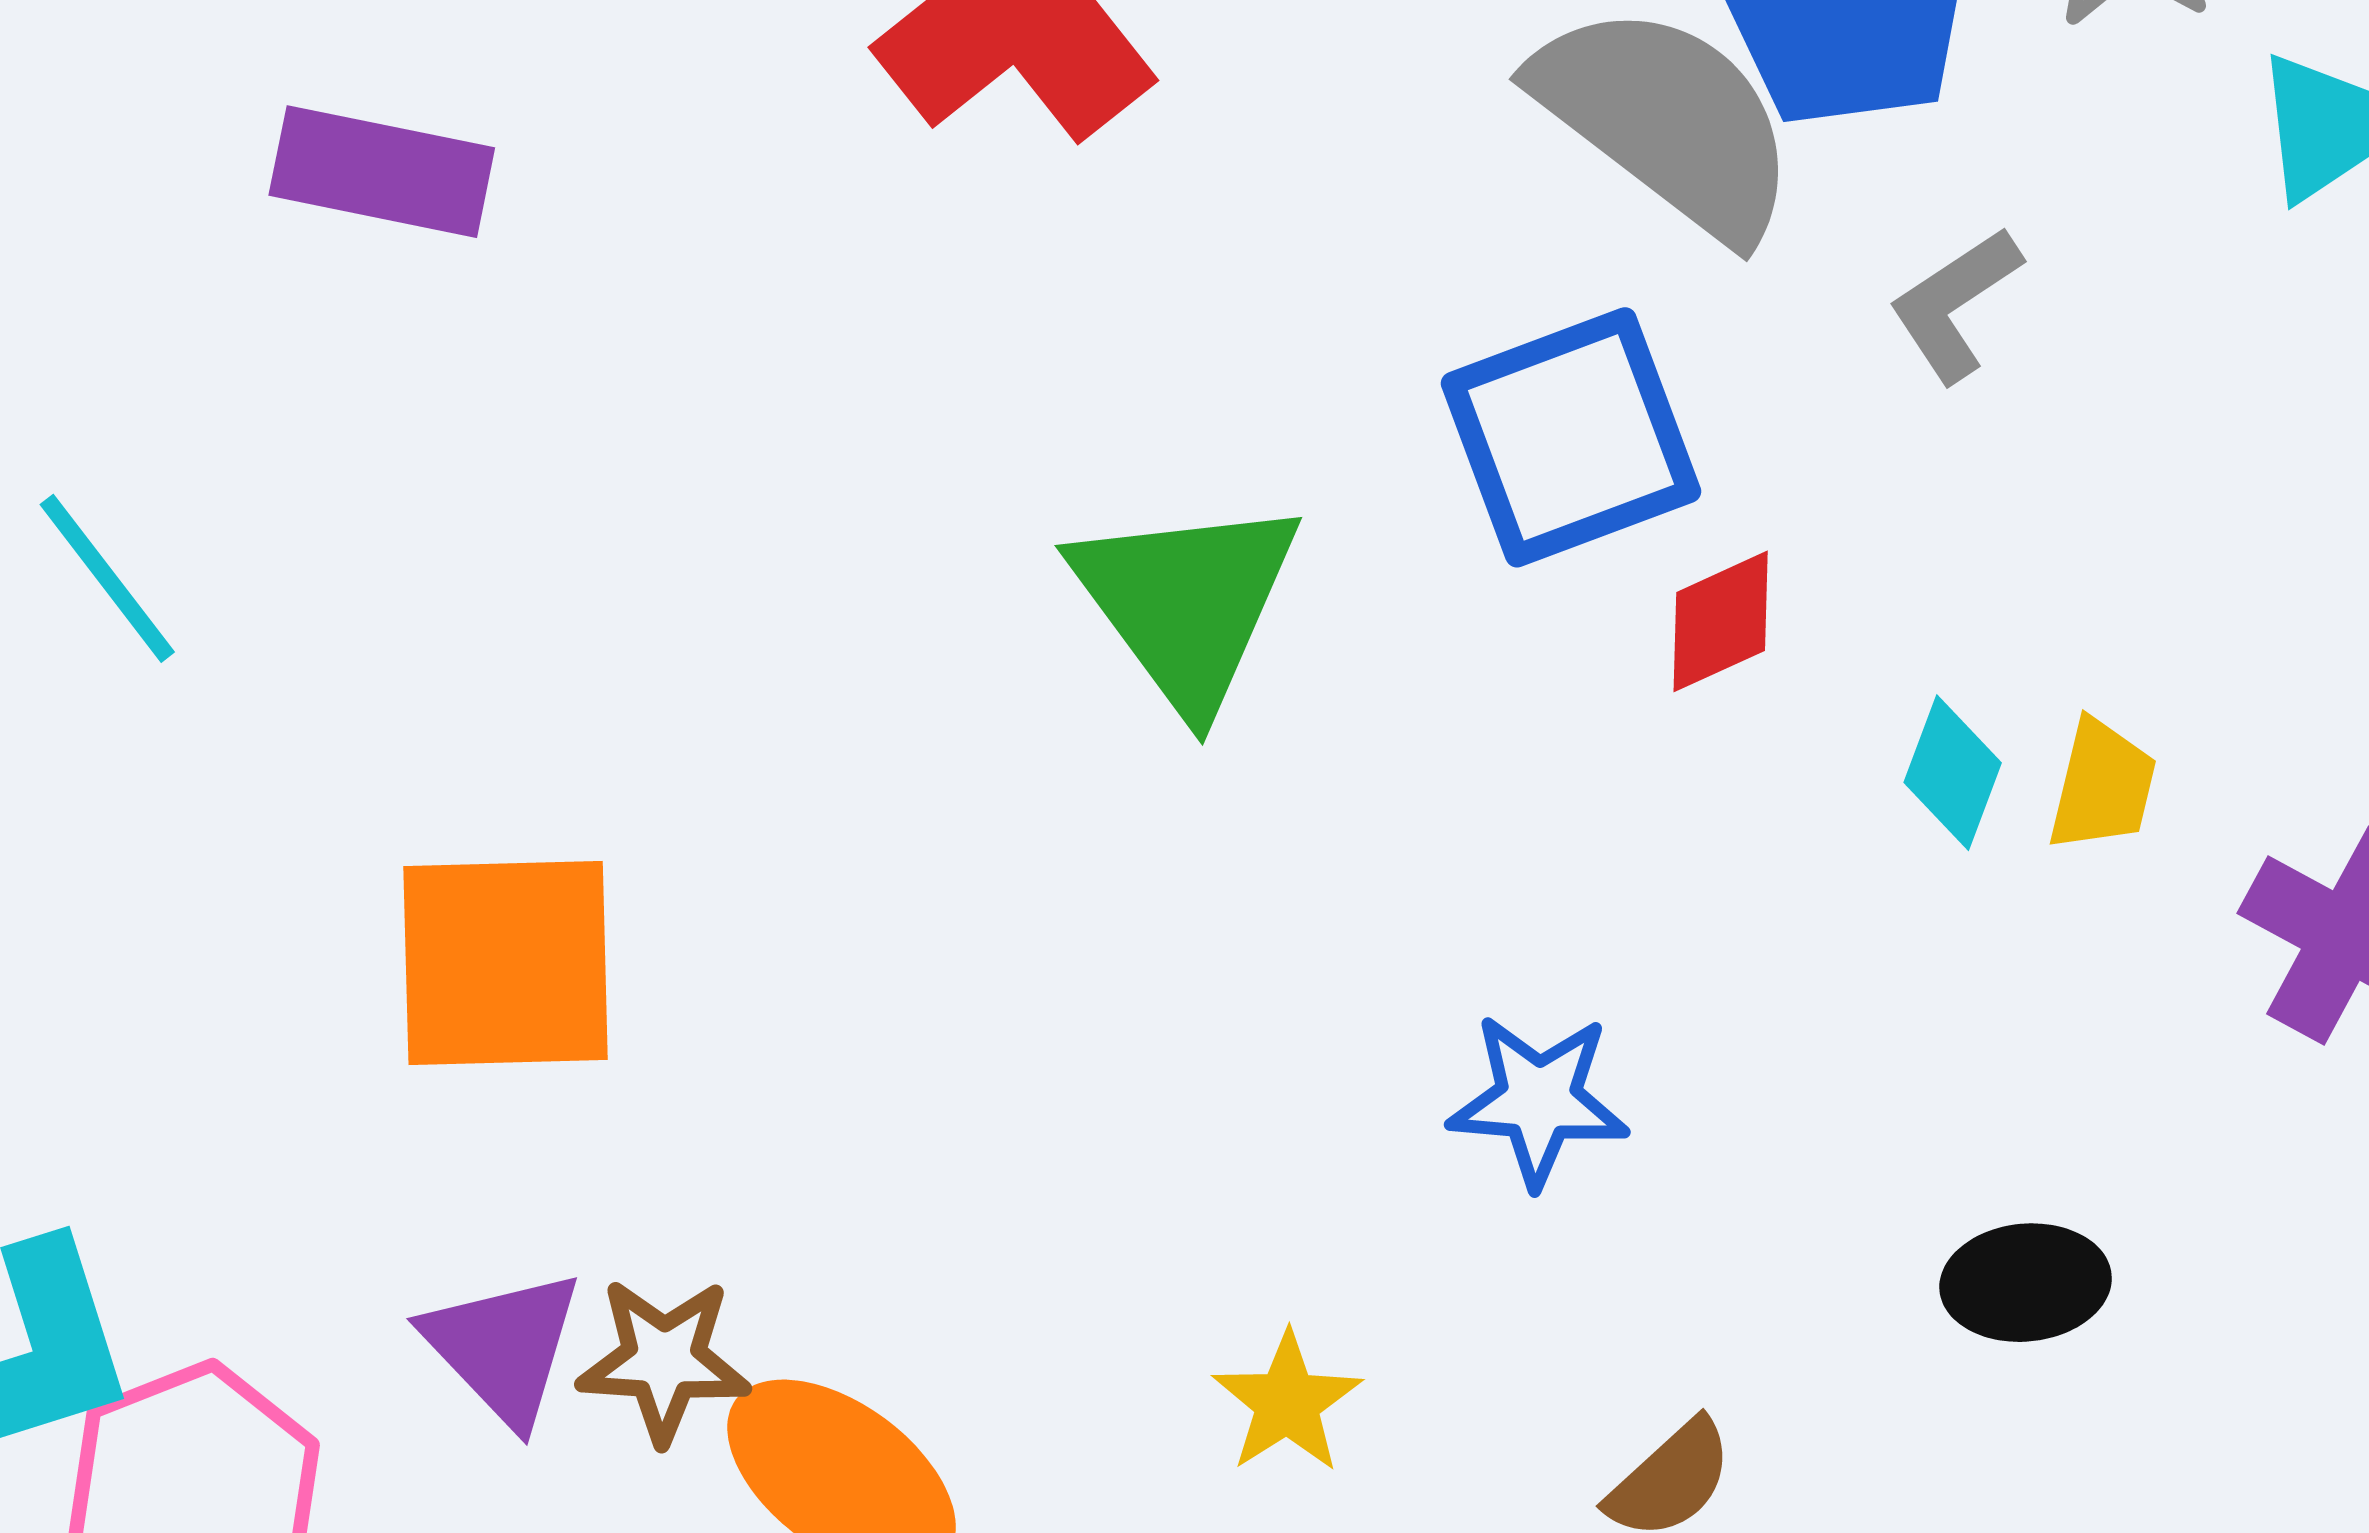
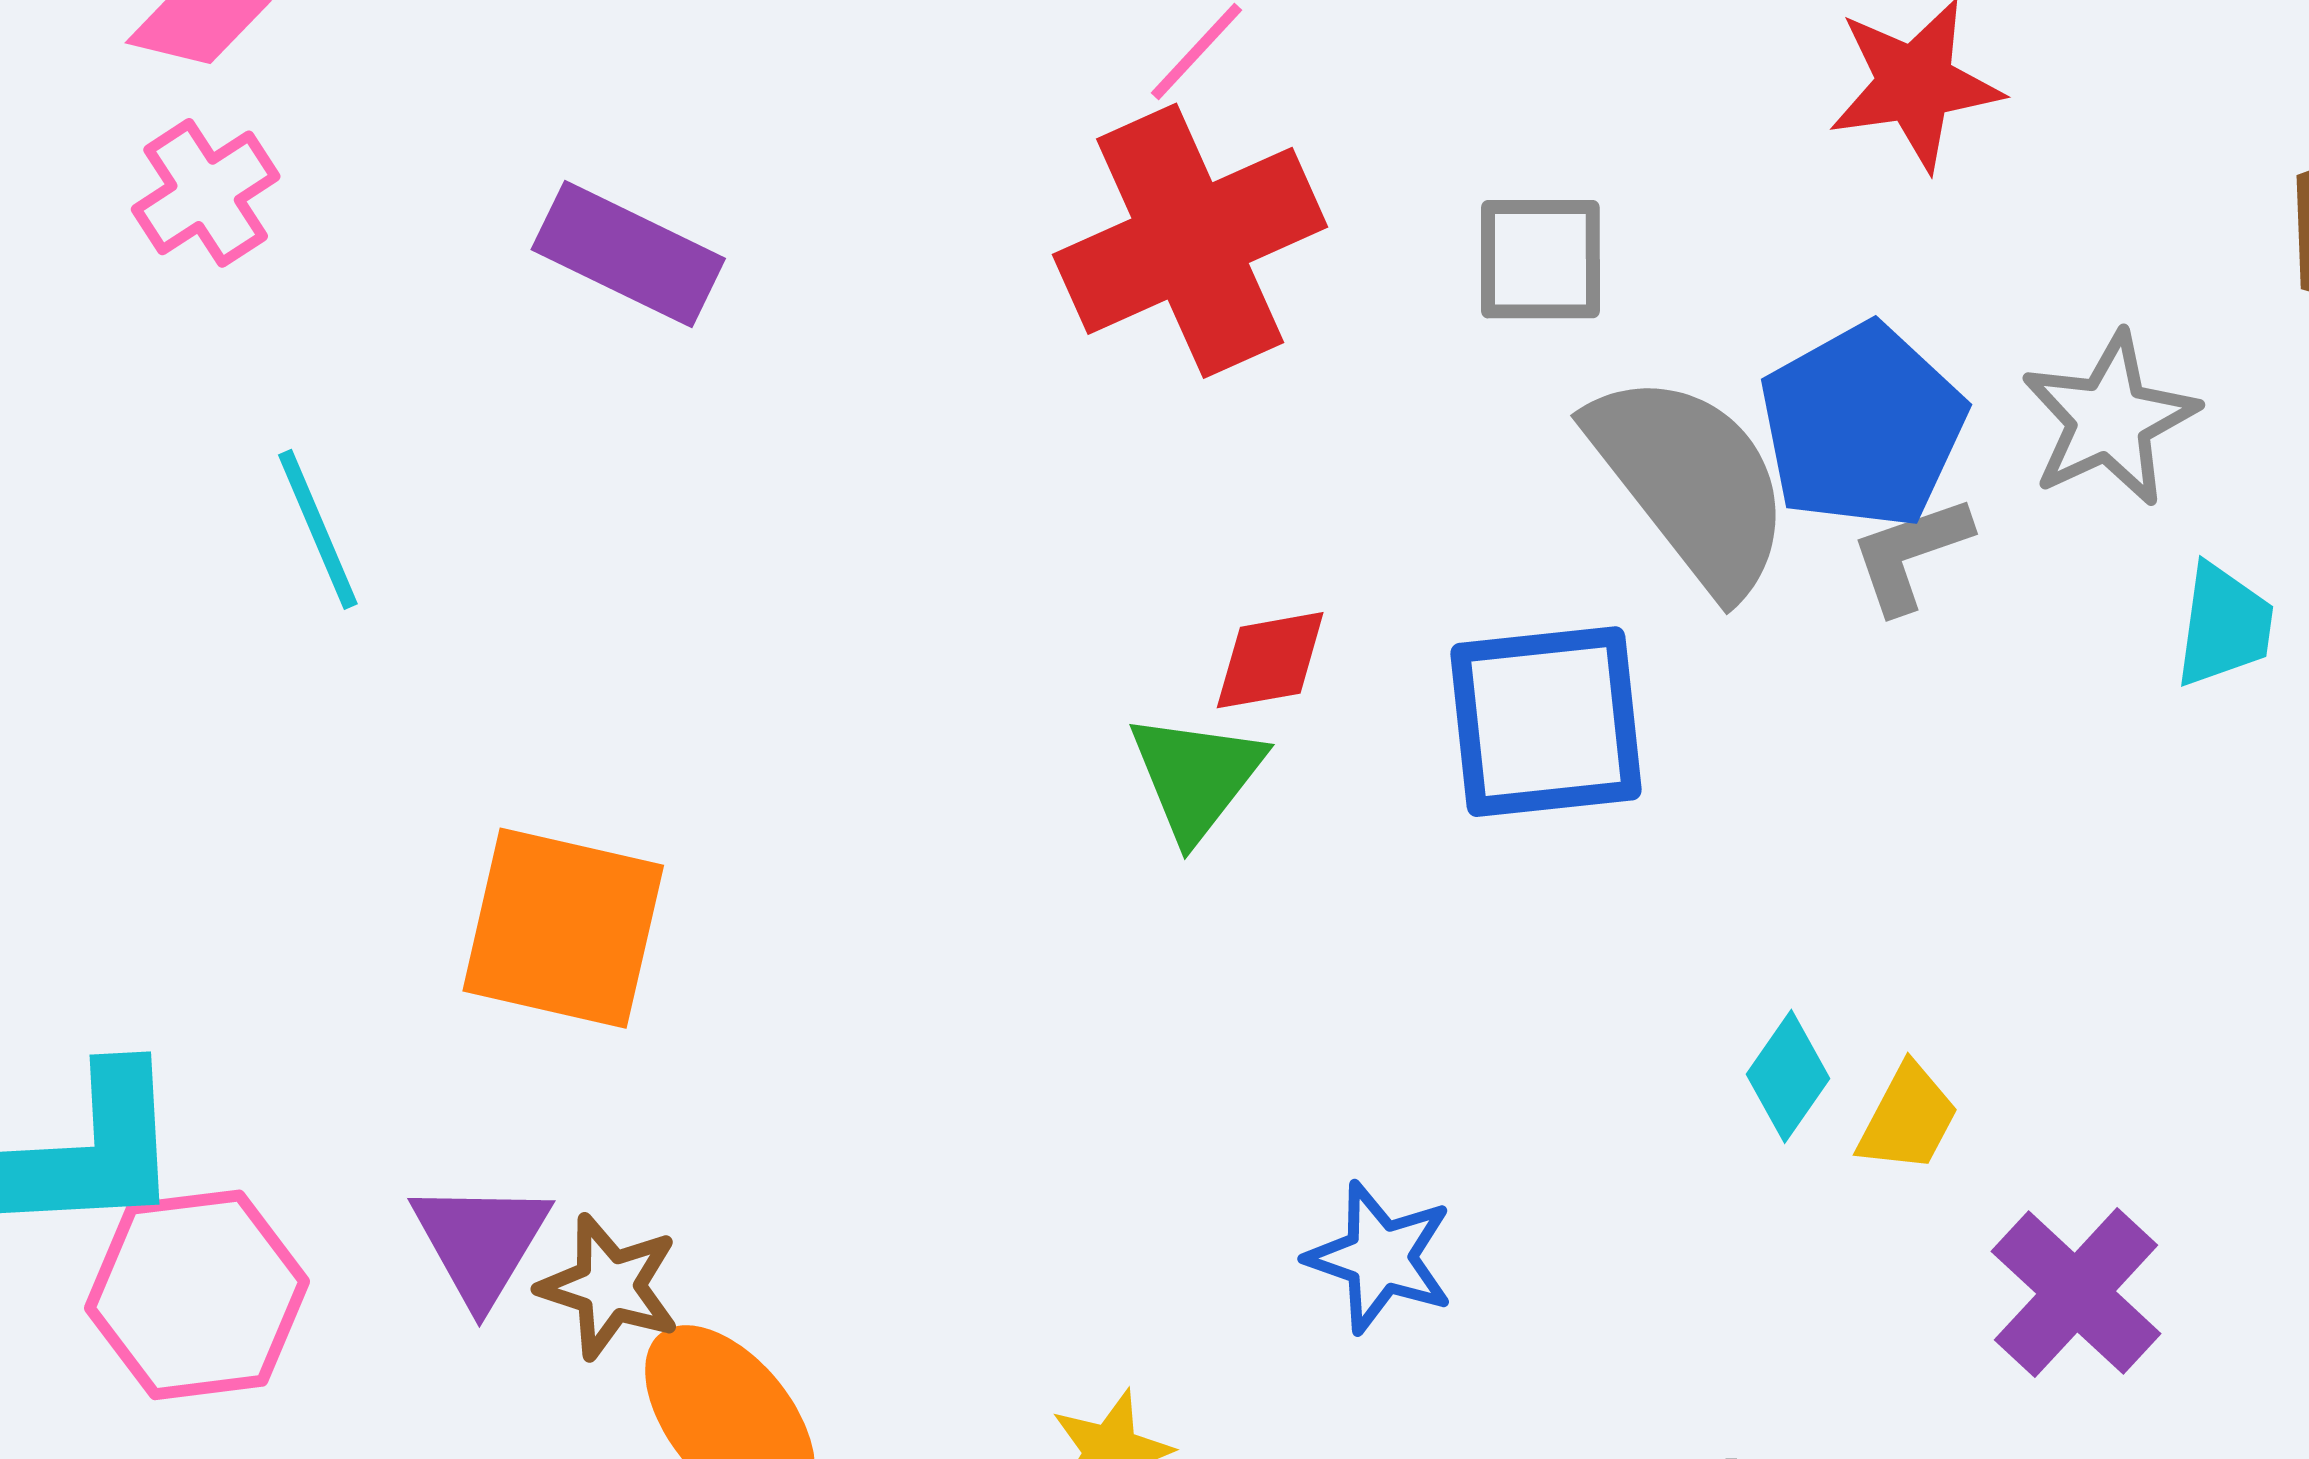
gray L-shape: (1955, 304) -> (1910, 554), moved
green triangle: (1186, 603) -> (1196, 776), size x0.7
red diamond: (1721, 621) -> (1270, 660), moved

